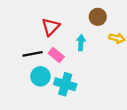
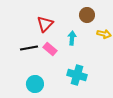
cyan circle: (40, 76) -> (35, 84), moved
cyan cross: (65, 84) -> (77, 75), moved

